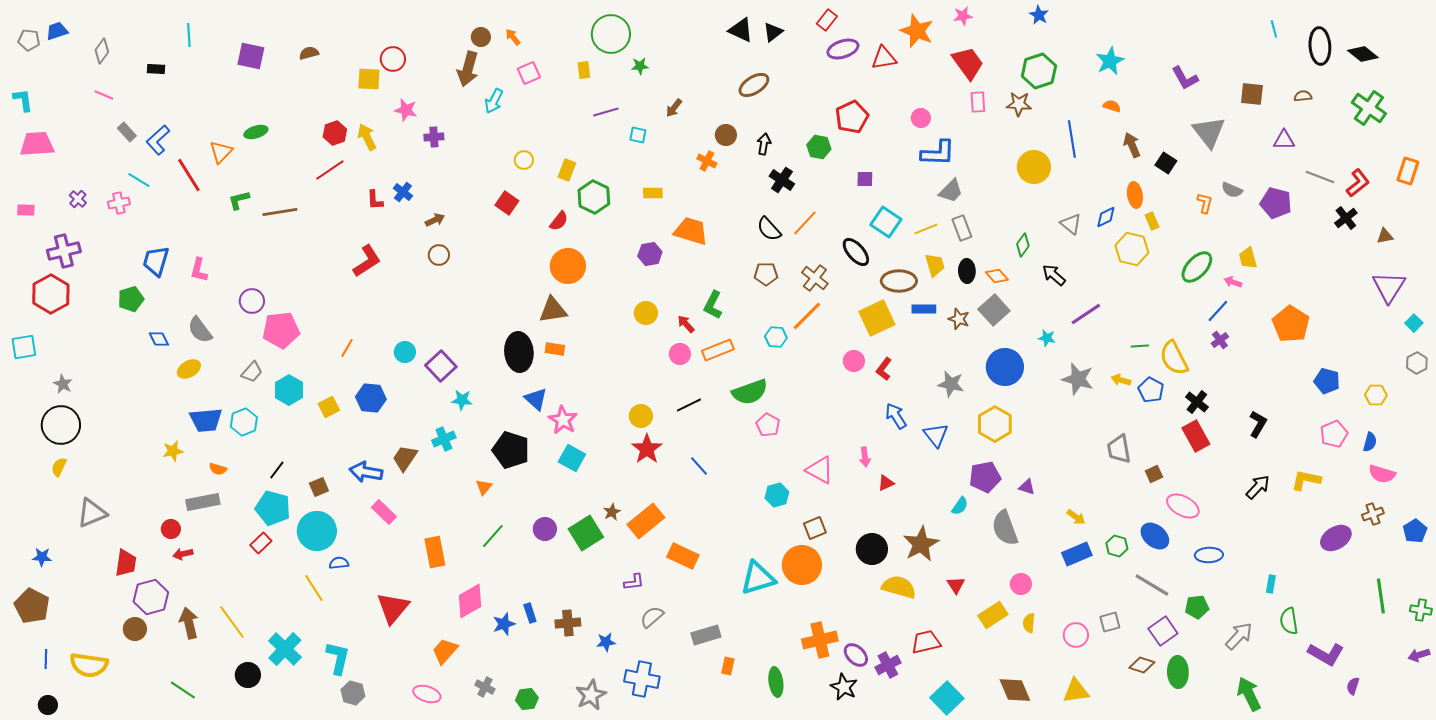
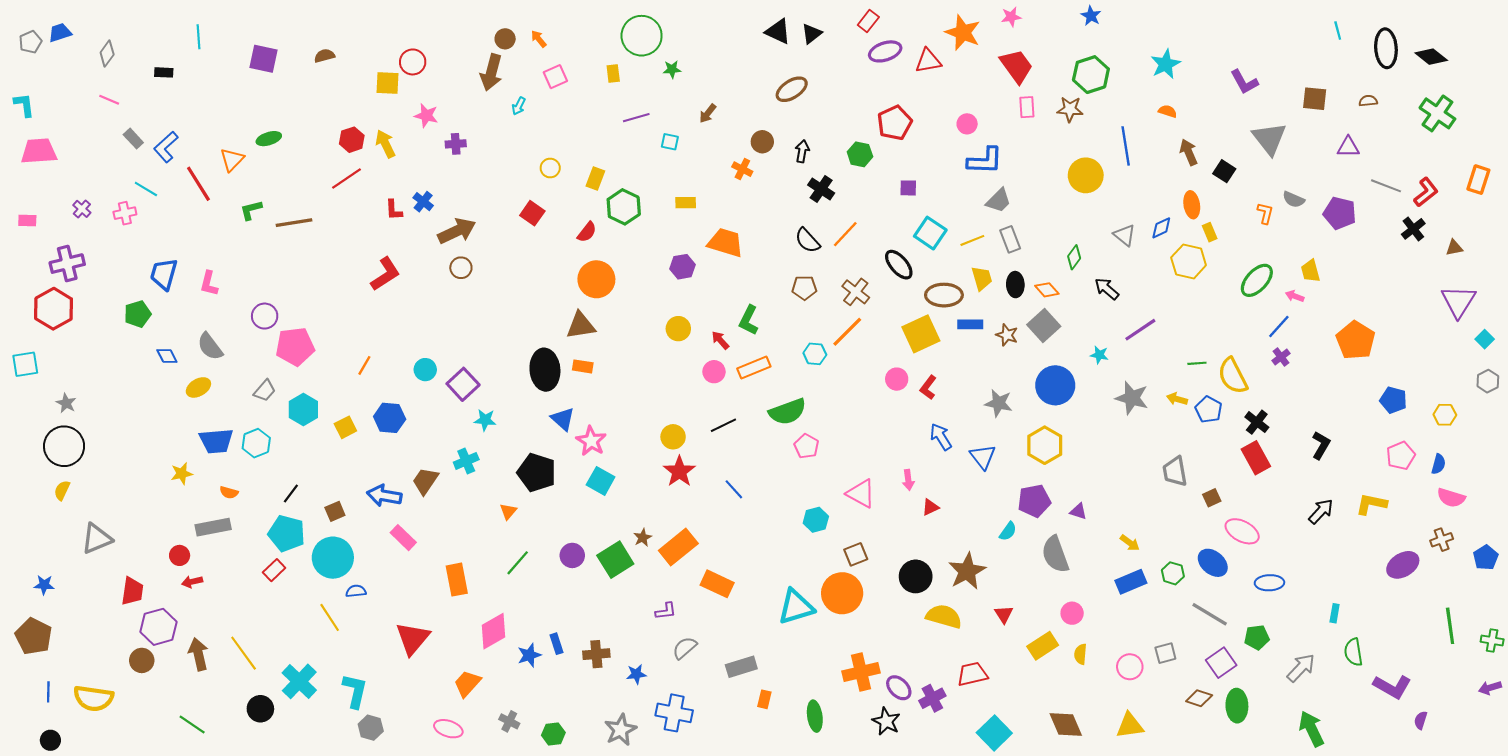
gray pentagon: (29, 40) -> (30, 42), turned -30
cyan arrow: (494, 101) -> (519, 106), size x0.7
brown arrow: (435, 220) -> (457, 231), size x1.8

